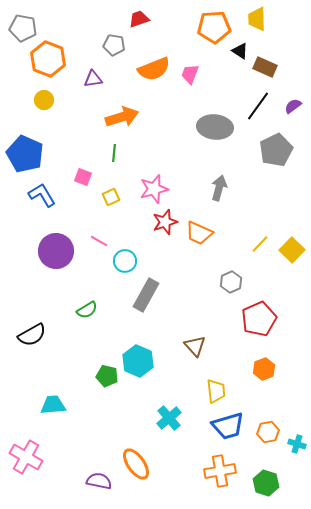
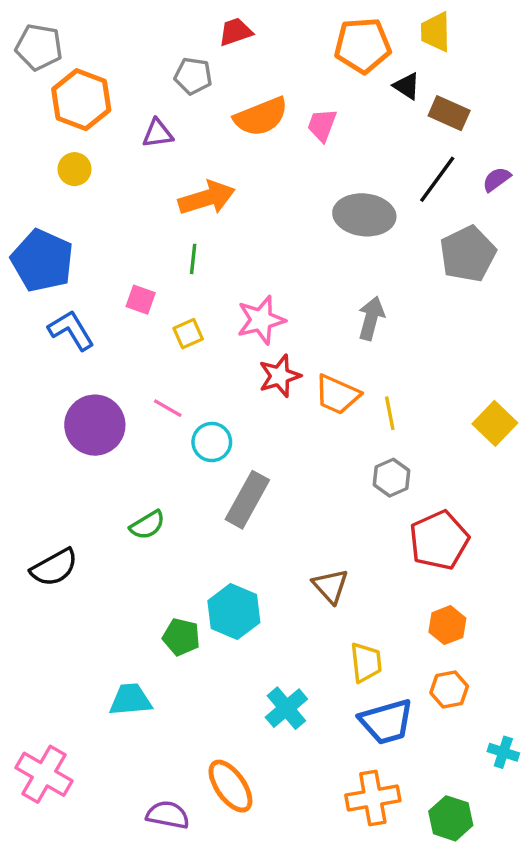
yellow line: (260, 244) -> (390, 413), moved, turned -54
cyan trapezoid: (53, 405) -> (130, 700), moved
orange hexagon: (268, 432) -> (449, 689), moved

